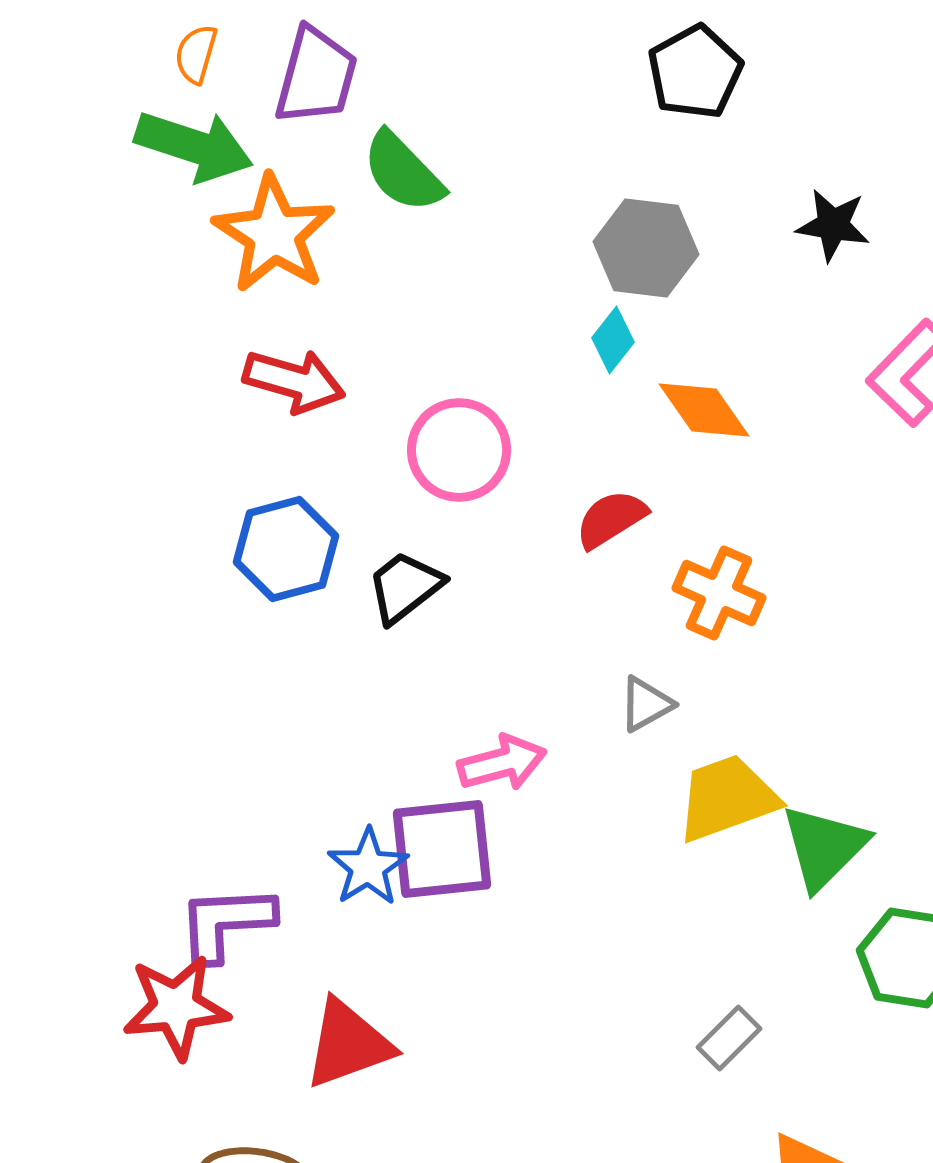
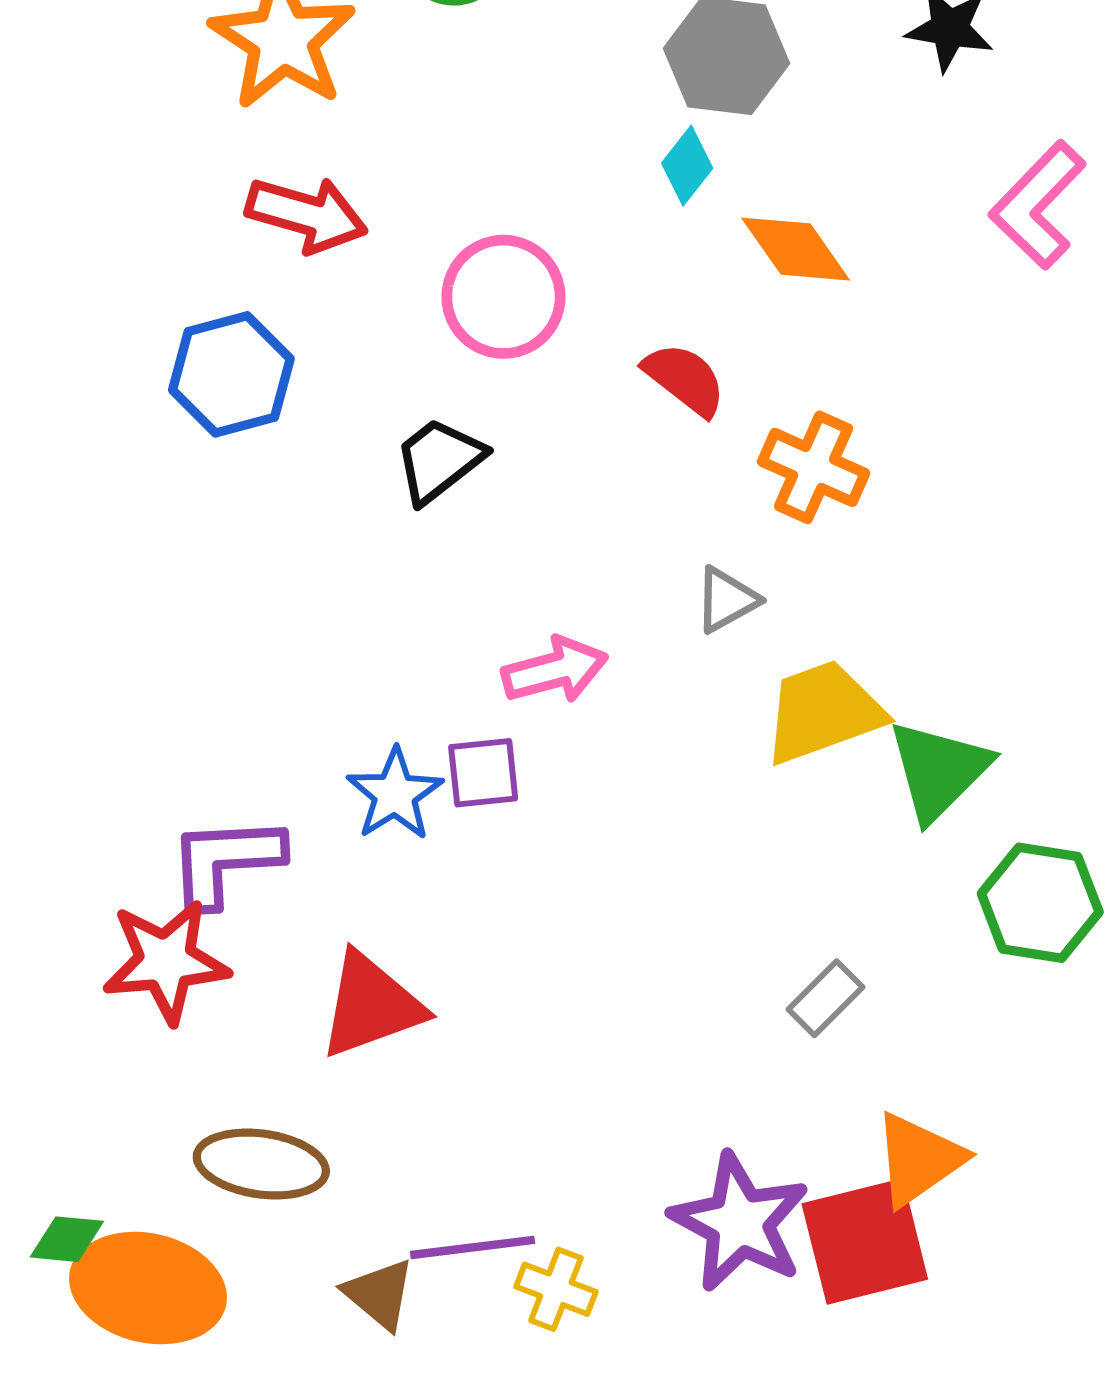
red semicircle: (611, 519) -> (685, 379), turned 70
blue hexagon: (286, 549) -> (231, 374), moved
purple square: (442, 849) -> (483, 773), size x0.6

